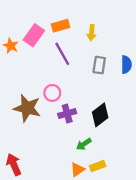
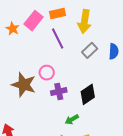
yellow arrow: (91, 33) -> (85, 21), size x1.6
gray rectangle: (99, 65) -> (90, 50), turned 35

